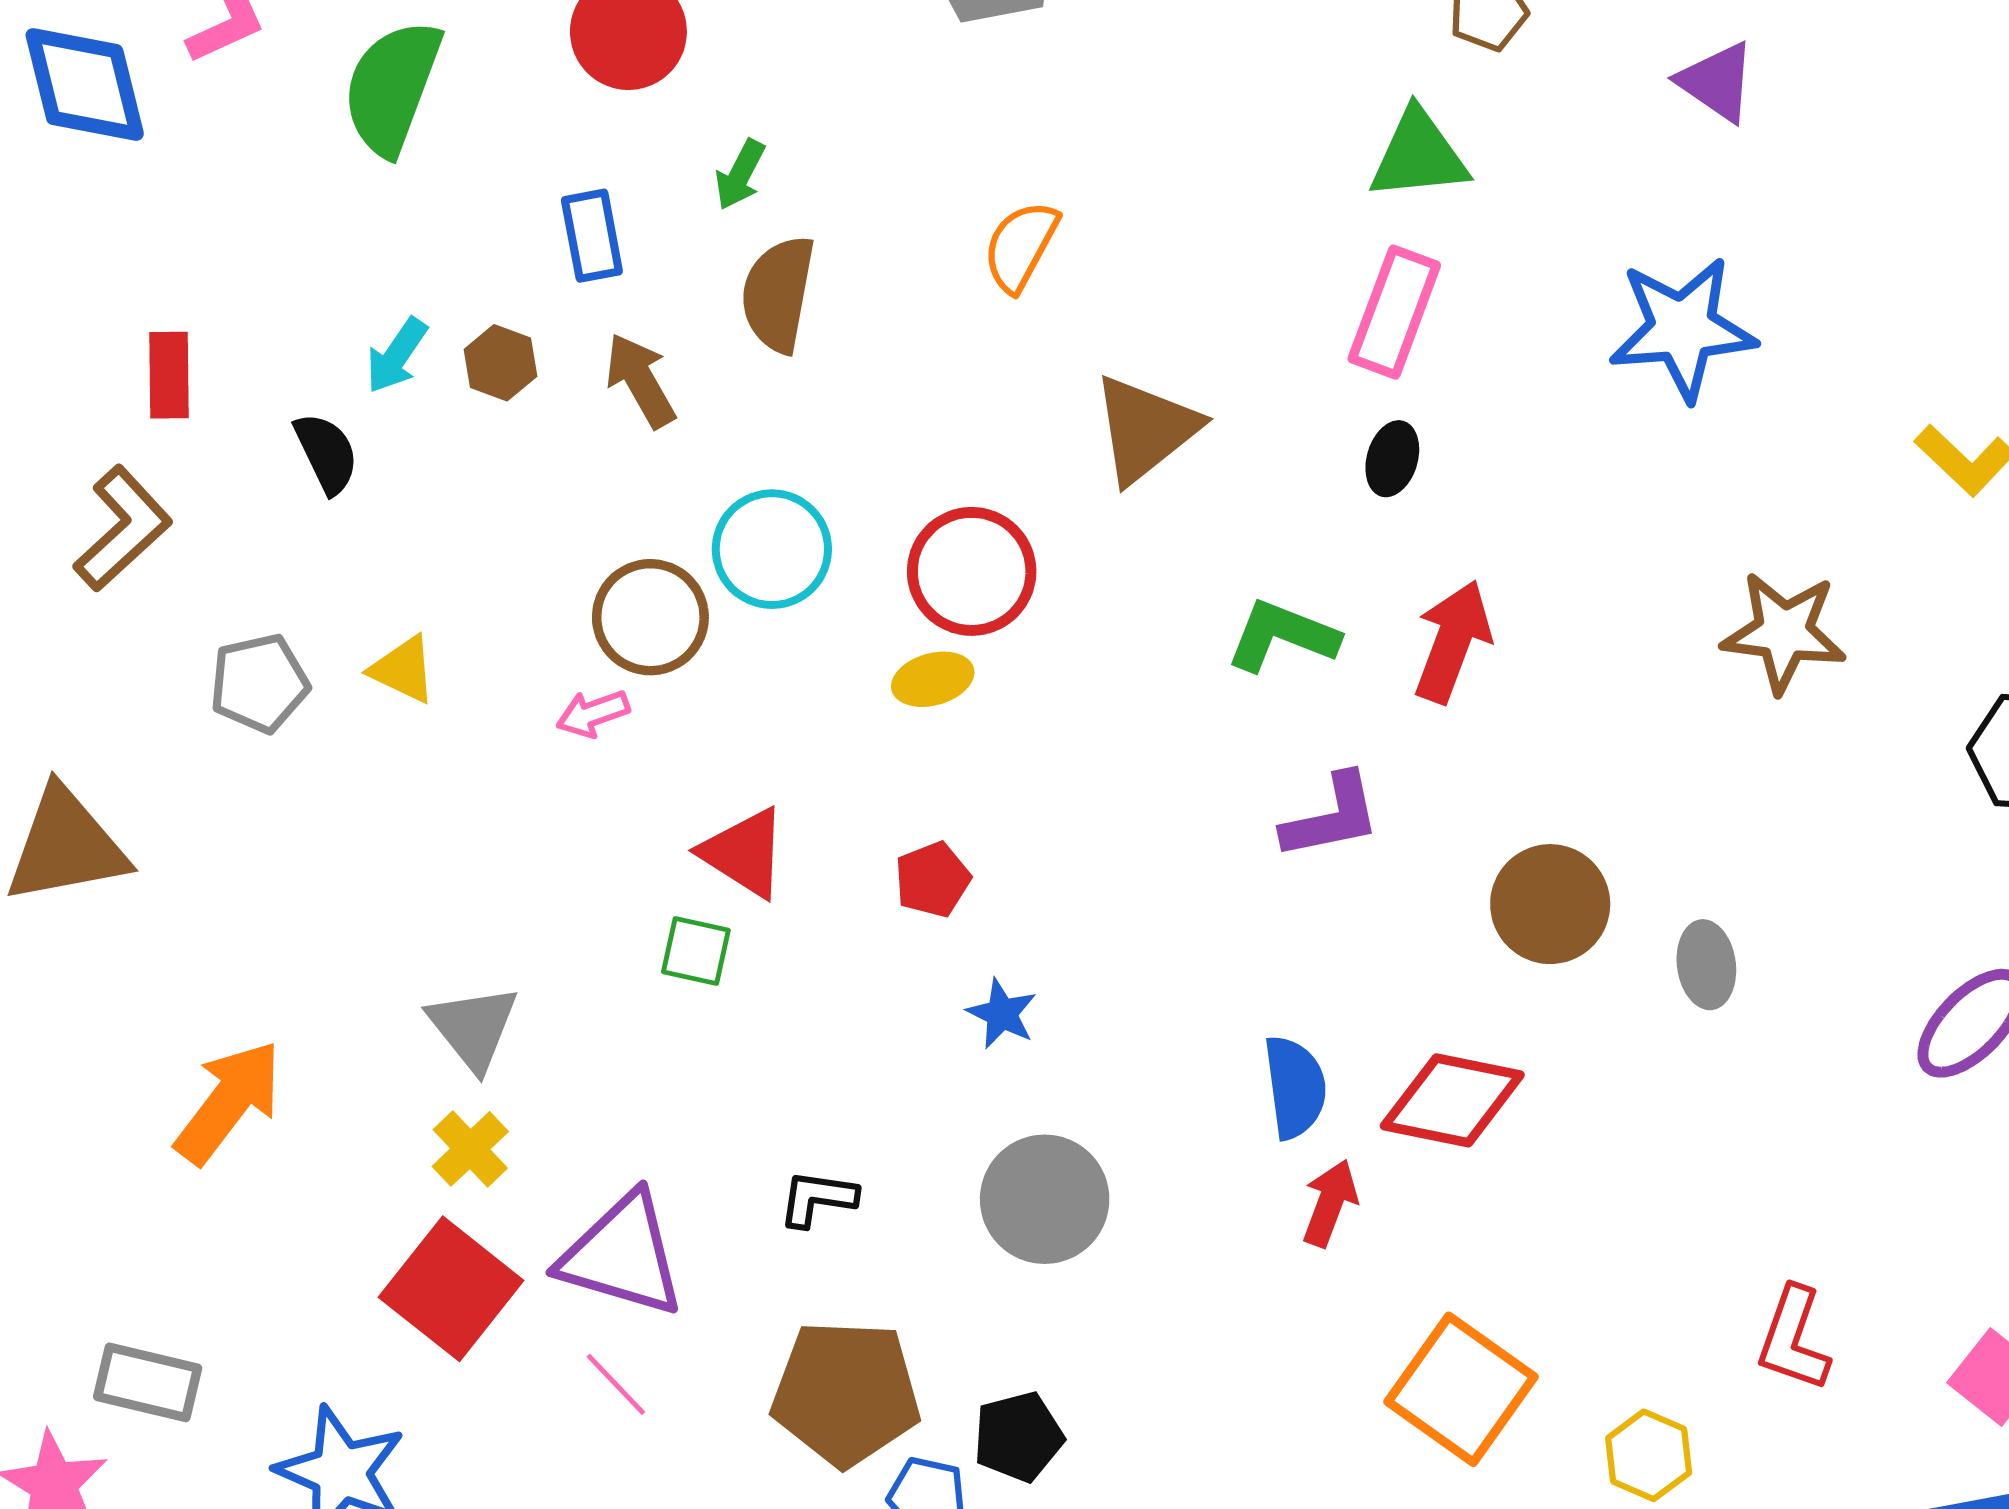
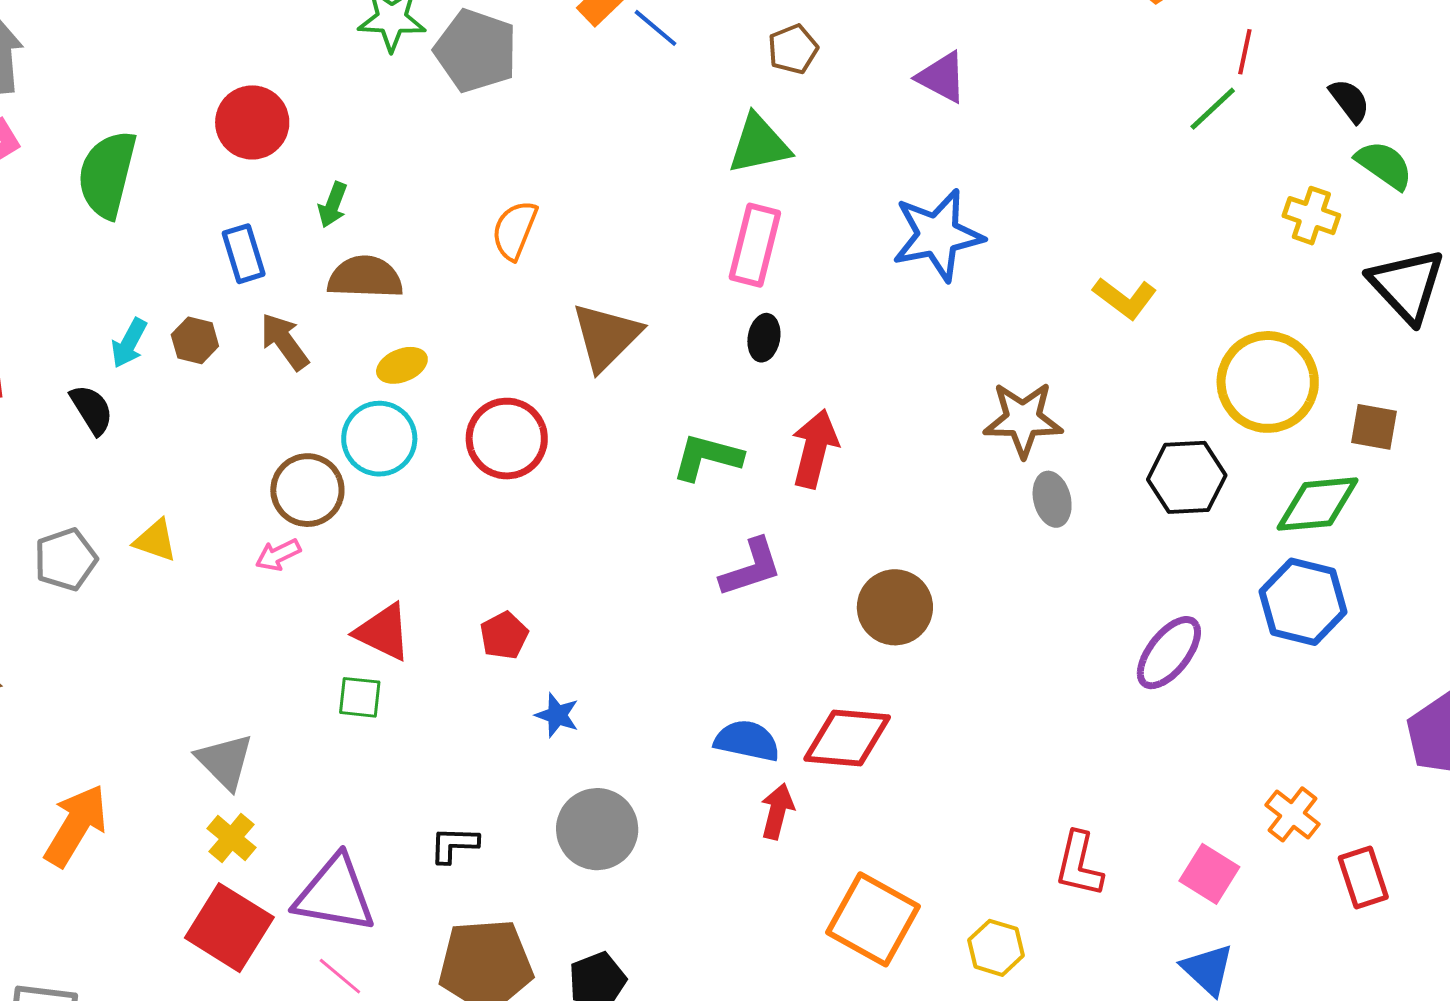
brown semicircle: (778, 294) -> (365, 277), turned 88
yellow ellipse: (933, 679) -> (402, 365), moved
gray ellipse: (1706, 965) -> (1052, 499), moved
blue semicircle: (1295, 1087) -> (747, 741), turned -64

